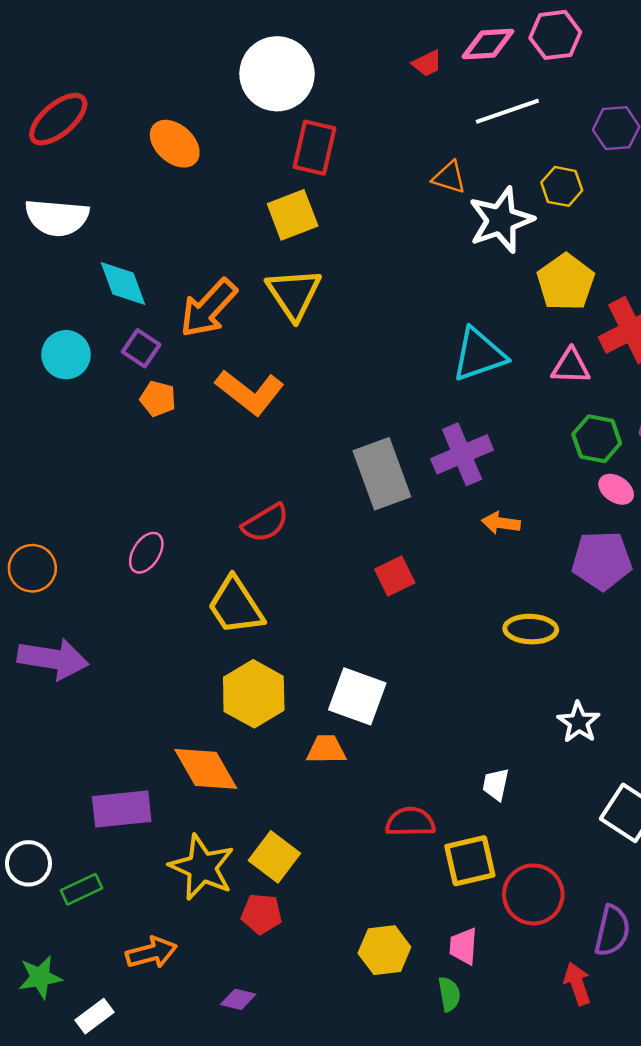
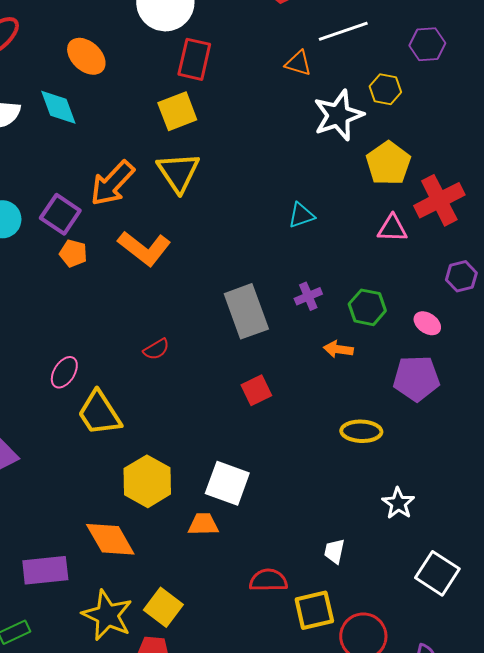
orange triangle: (449, 177) -> (298, 63), moved
cyan diamond: (123, 283) -> (58, 107), moved
purple square: (141, 348) -> (60, 214), size x1.4
cyan triangle: (479, 355) -> (301, 215), moved, size x0.6
green hexagon: (597, 439) -> (367, 307), moved
purple cross: (462, 454) -> (308, 296), size x0.6
red semicircle: (265, 523) -> (156, 349), size x0.7
yellow trapezoid: (236, 606) -> (99, 413), moved

